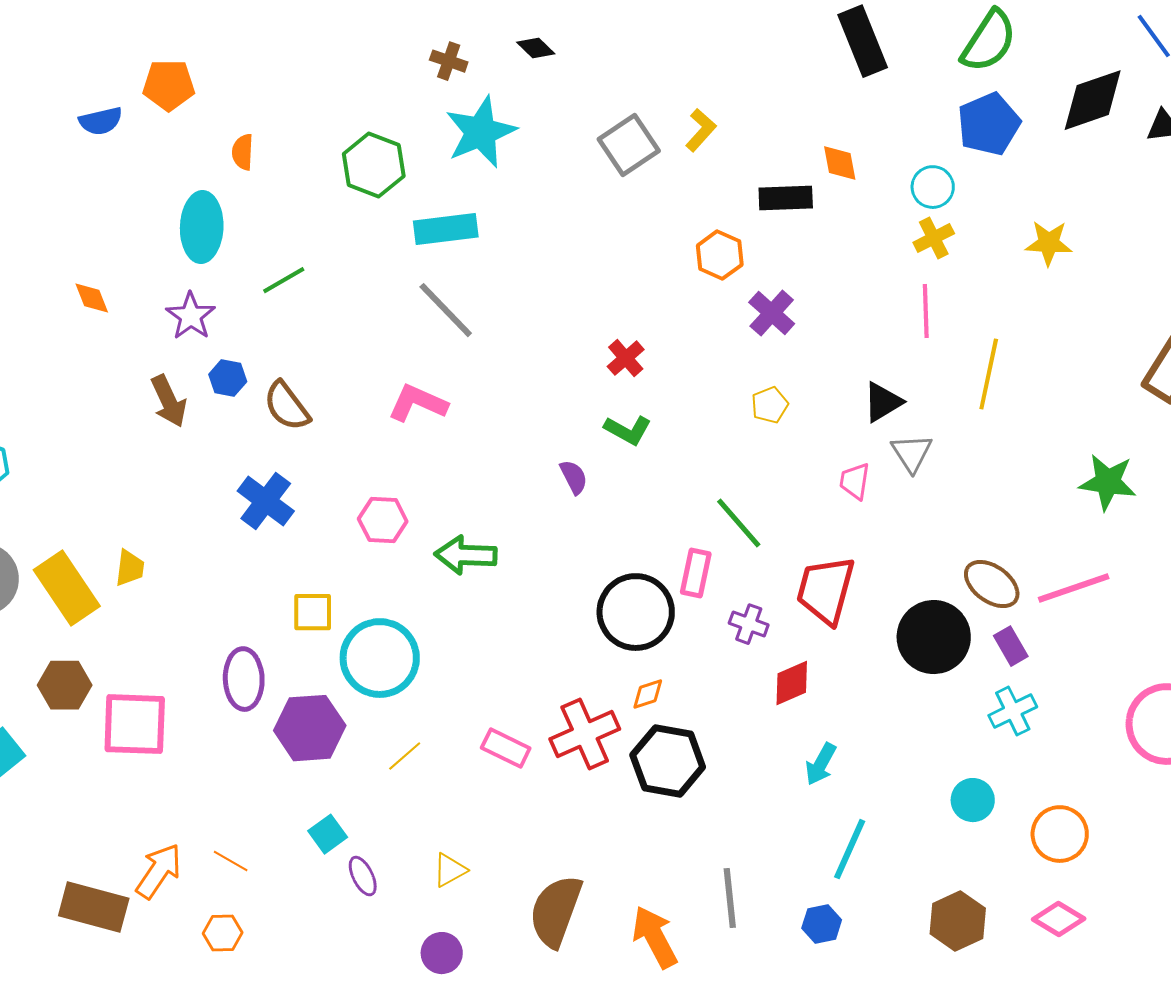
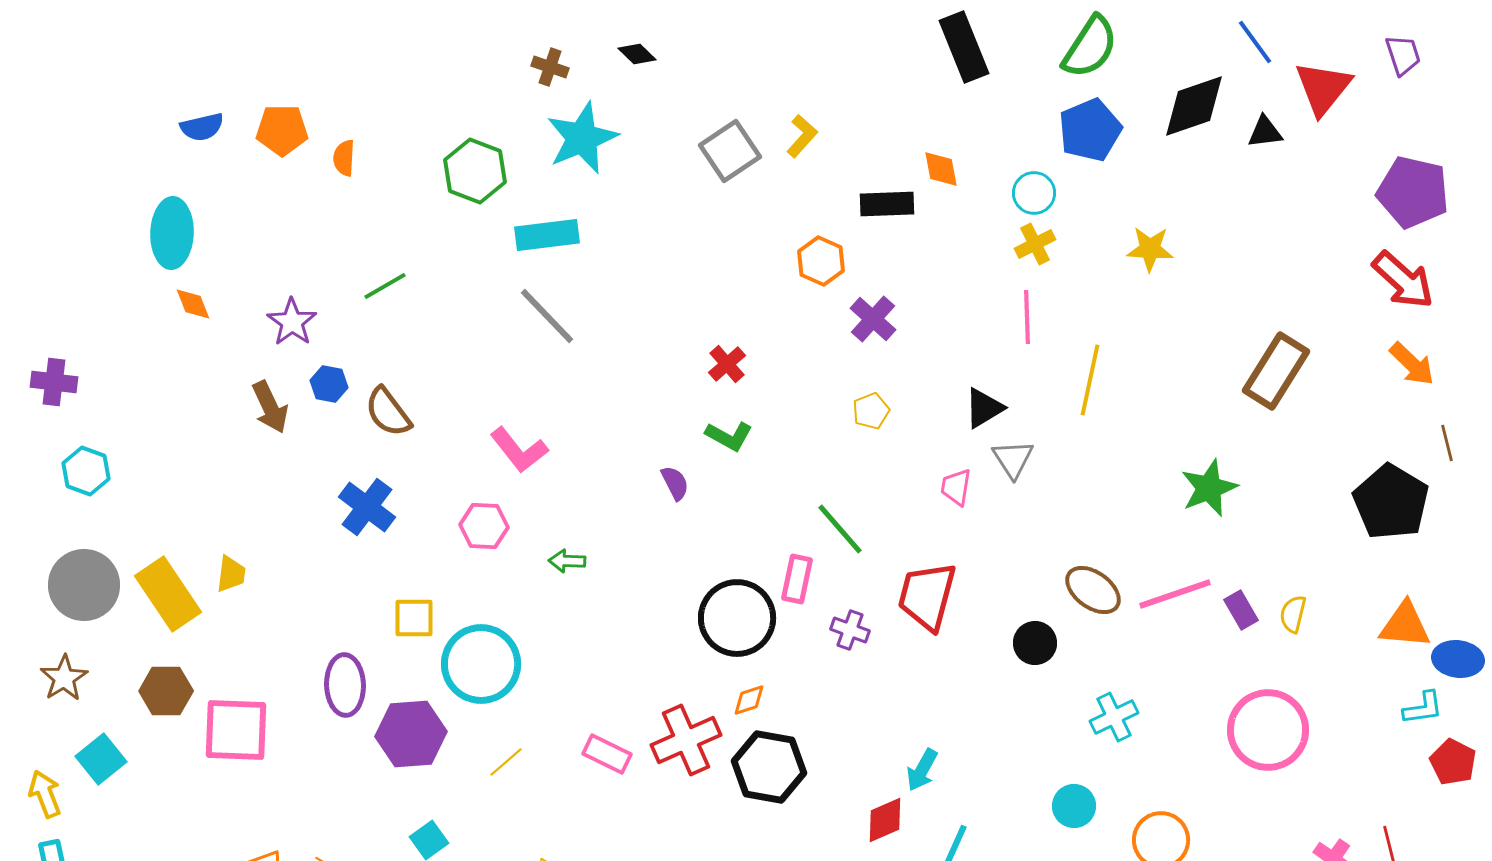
orange pentagon: (169, 85) -> (282, 130), moved
cyan ellipse: (202, 227) -> (172, 233), moved
pink L-shape: (418, 403) -> (519, 450), moved, turned -152
green star: (1108, 482) -> (1209, 488), turned -30
green arrow: (466, 555) -> (567, 561), size x0.6
black circle: (934, 637) -> (1035, 643), size x0.6
purple rectangle: (1011, 646) -> (1241, 610), moved
red diamond: (792, 683) -> (885, 820), moved

